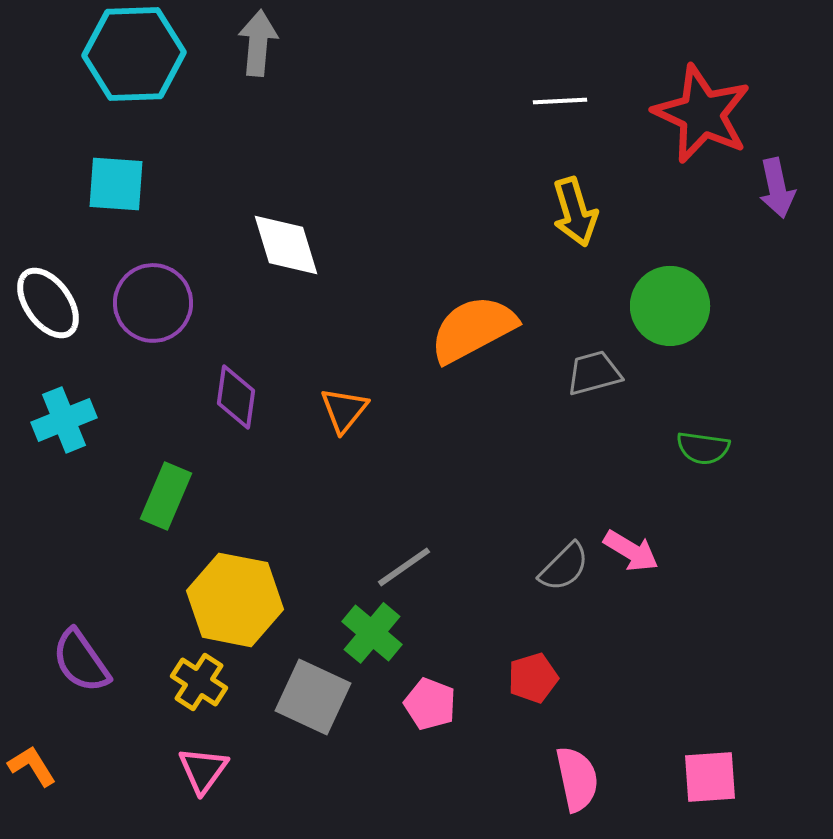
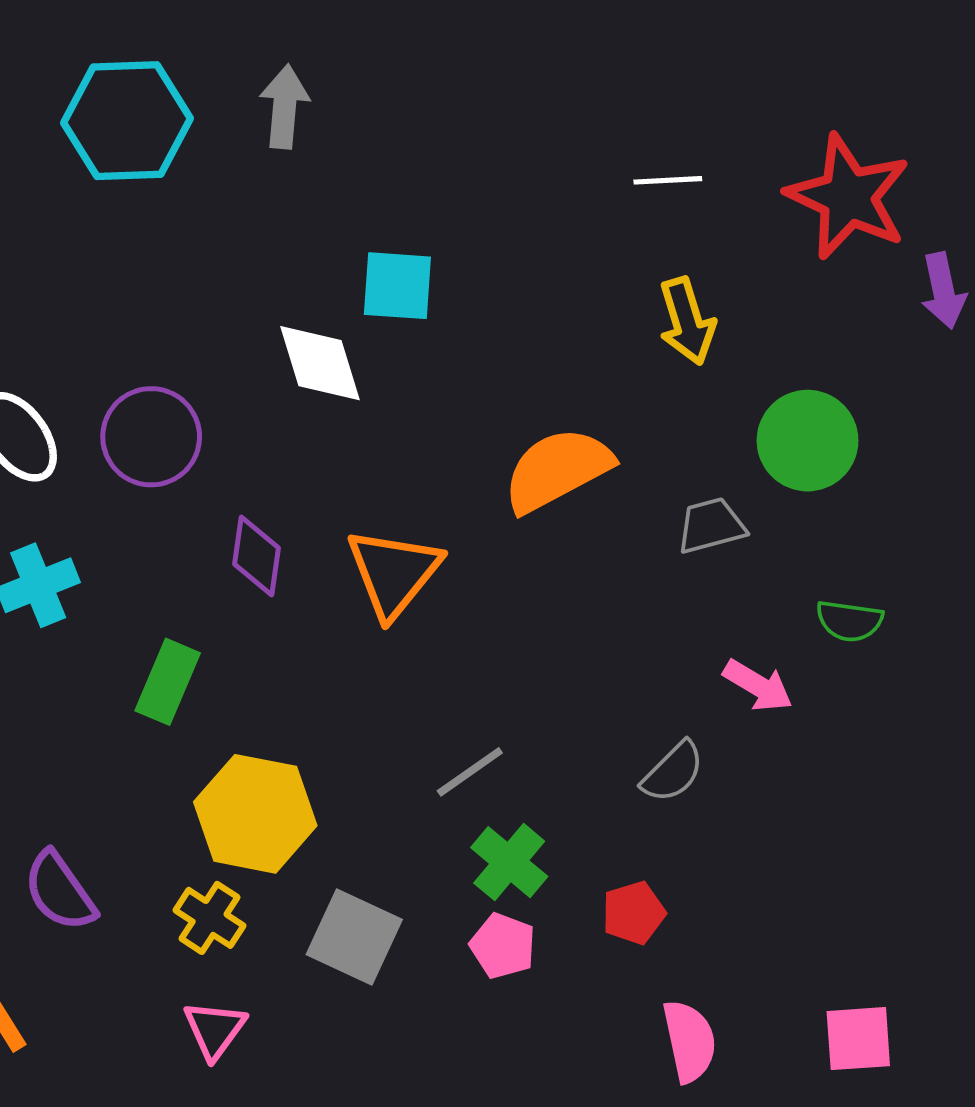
cyan square: (116, 184) -> (397, 286), moved
orange triangle: (344, 410) -> (394, 573), size x1.6
pink arrow: (631, 551) -> (758, 686), moved
green cross: (372, 633) -> (509, 862), moved

